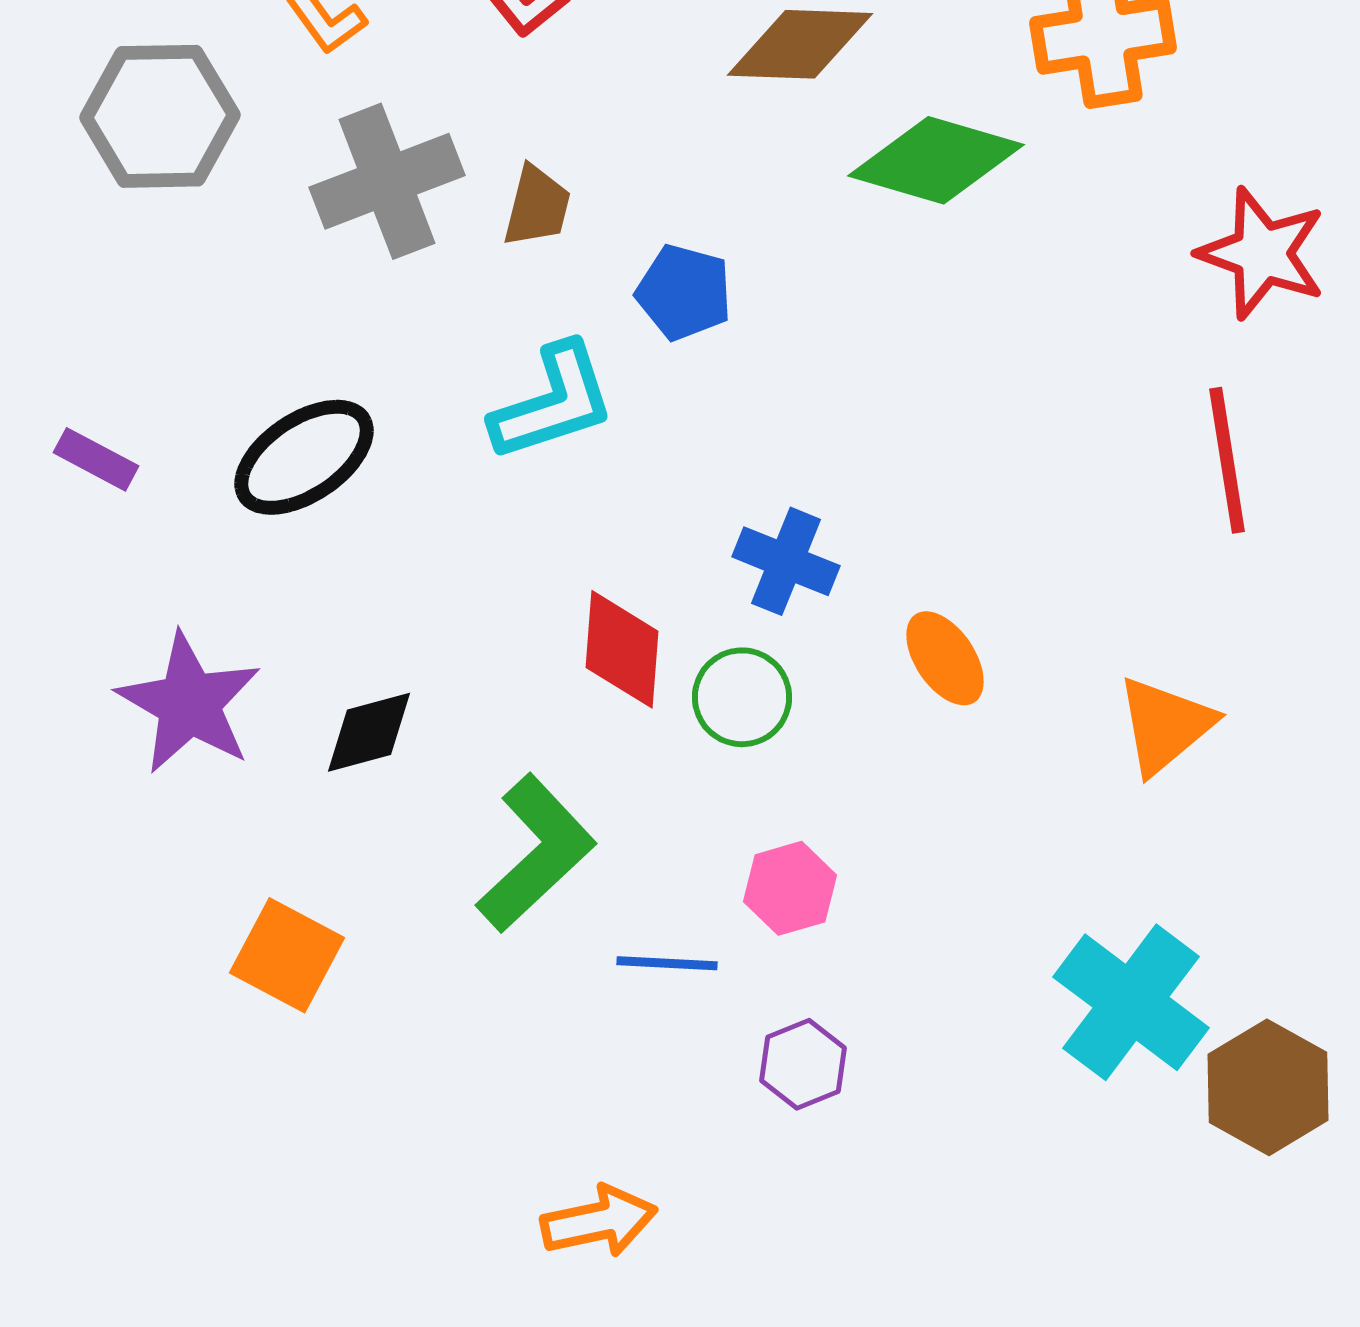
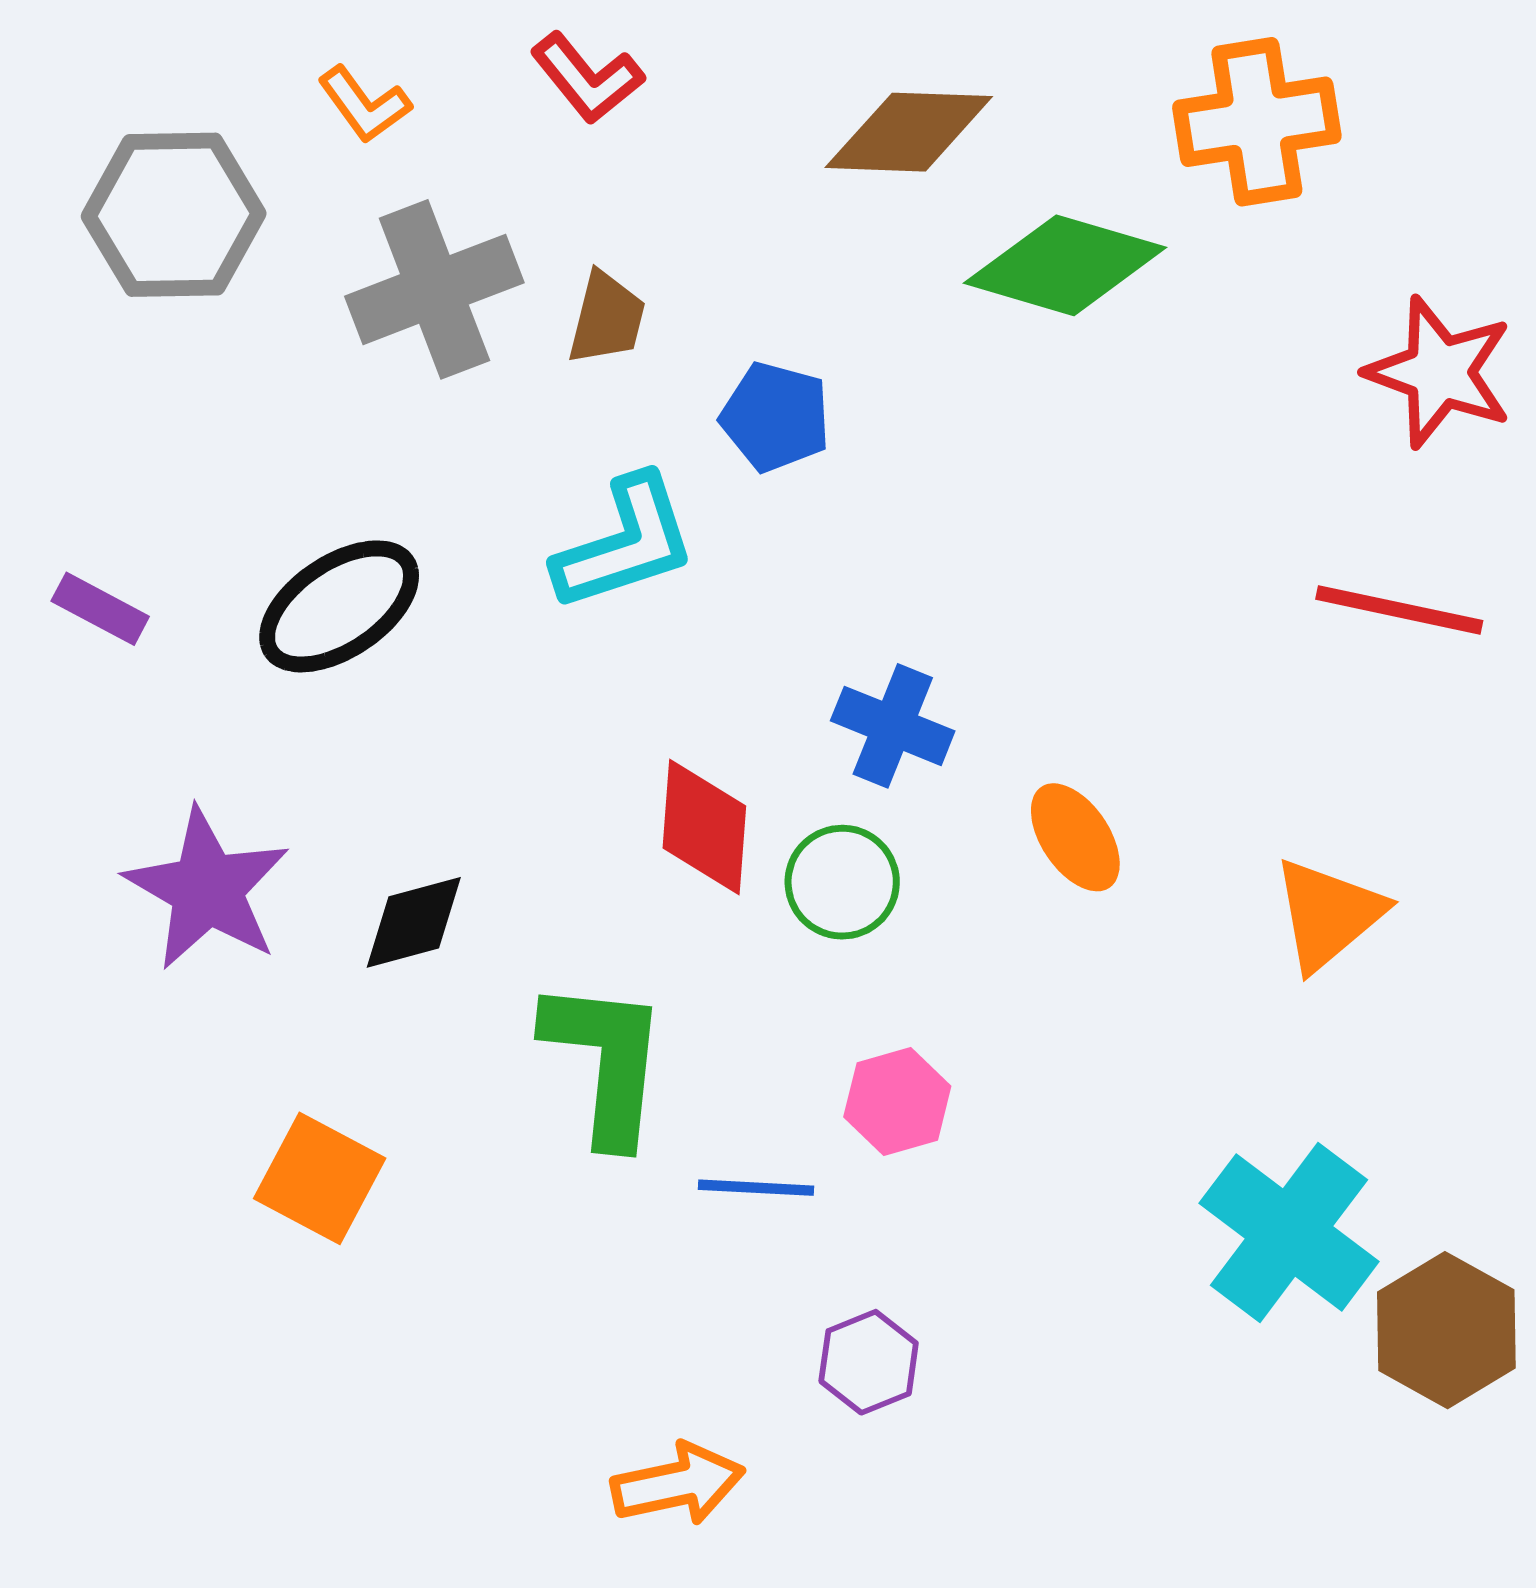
red line: (1227, 460) -> (1399, 610), turned -69
green L-shape: (536, 853) -> (606, 1061), turned -41
purple hexagon: (803, 1064) -> (869, 1362), moved

